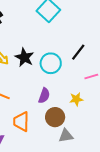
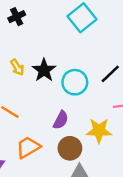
yellow star: (76, 99) -> (99, 131), size x1.5
orange trapezoid: (21, 122) -> (28, 147), turned 50

